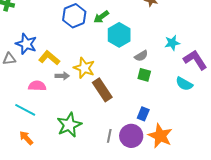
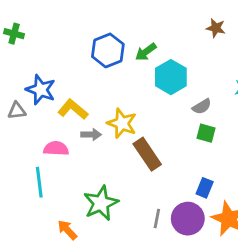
cyan line: (25, 110) -> (39, 182), turned 55
orange arrow: (26, 138) -> (67, 230), moved

